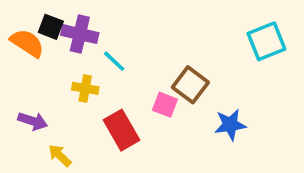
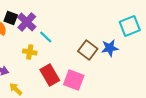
purple cross: (80, 34) -> (27, 22), turned 30
pink square: (165, 105) -> (74, 80), moved, size x1.5
blue star: (230, 125) -> (110, 48), moved

